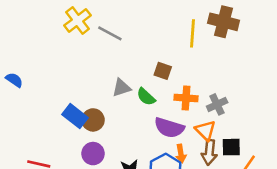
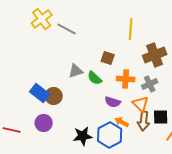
brown cross: (223, 22) -> (155, 55), moved, turned -35
purple semicircle: (169, 128) -> (113, 102), size x0.7
purple circle: (93, 154) -> (44, 123), moved
orange arrow: (181, 154) -> (122, 122), turned 128

